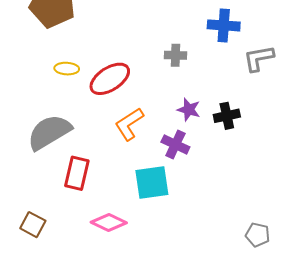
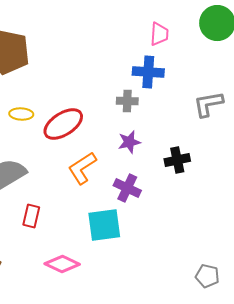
blue cross: (224, 25) -> (148, 72), moved
purple star: (189, 110) -> (129, 142), moved, turned -30
red rectangle: (77, 173) -> (31, 216), size x0.7

